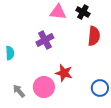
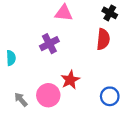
black cross: (83, 12) -> (110, 13), moved
red star: (64, 73) -> (70, 80), turned 30

